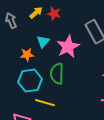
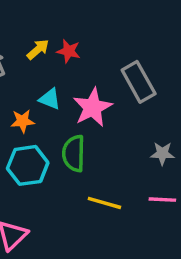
cyan triangle: (43, 42) -> (50, 99), turned -48
yellow line: (45, 103) -> (104, 203), moved

